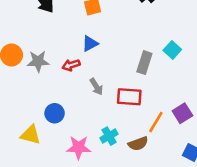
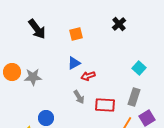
gray rectangle: (144, 63) -> (134, 97), moved
red arrow: (71, 65) -> (88, 76), moved

